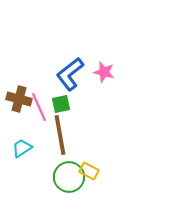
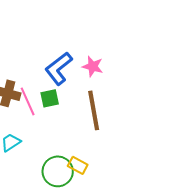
brown line: (60, 135) -> (94, 110), moved

